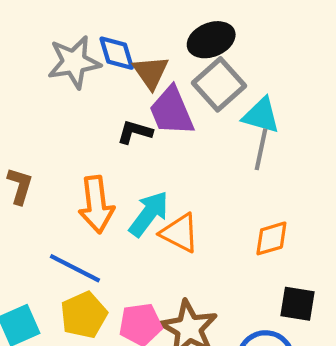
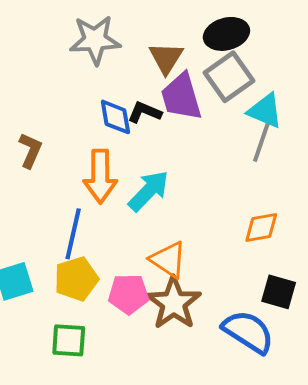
blue diamond: (117, 53) -> (115, 117), moved
orange triangle: (180, 233) -> (168, 260), moved
blue line: (75, 268) -> (73, 234), turned 69

